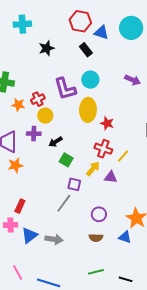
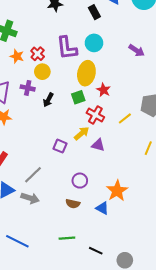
red cross: (38, 99) -> (38, 54), turned -32
black arrow: (56, 142) -> (48, 100), turned -40
yellow line: (123, 156) -> (125, 118), moved
green square: (66, 160) -> (78, 97), moved, turned 32
gray line: (64, 203) -> (33, 175), moved

